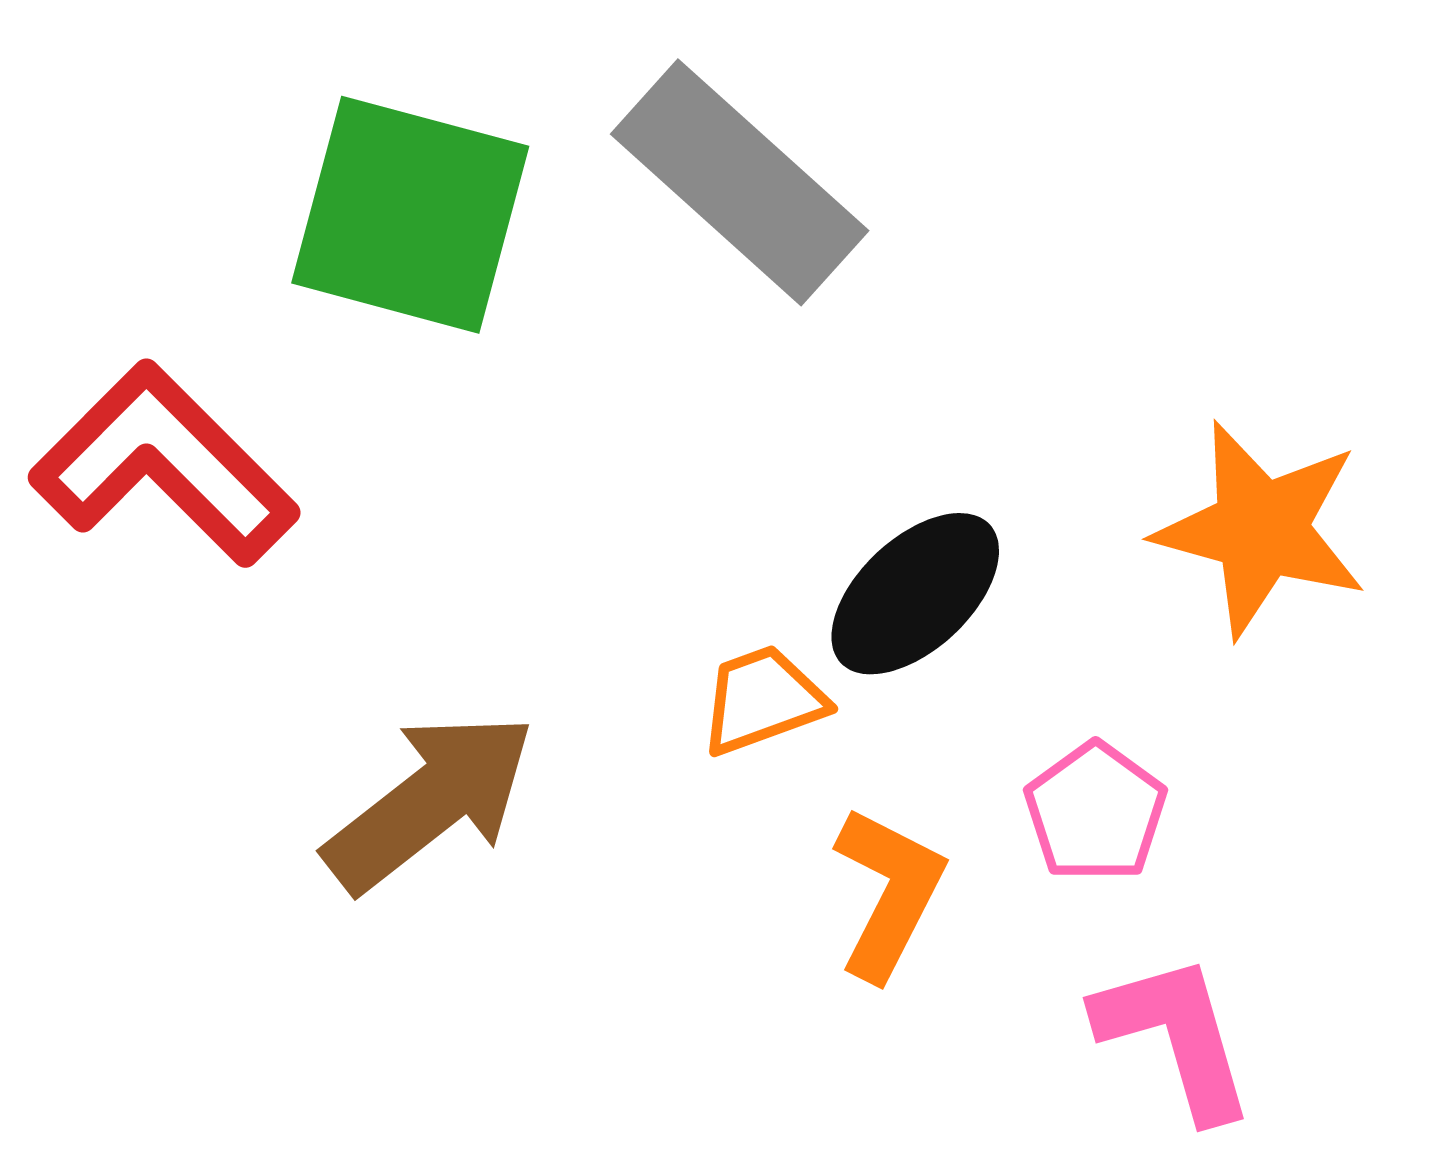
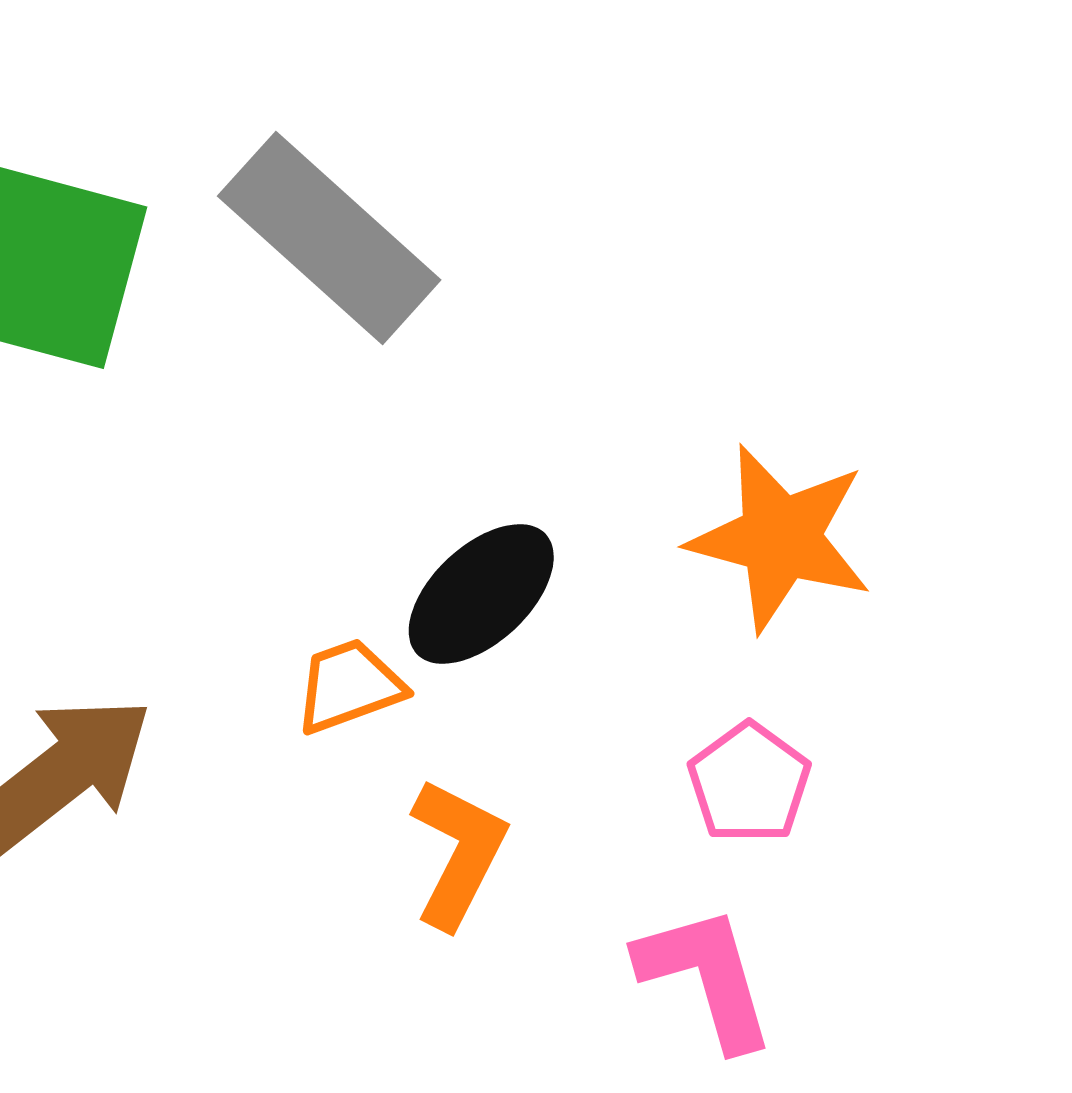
pink pentagon: (1096, 812) -> (749, 783), moved

